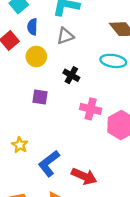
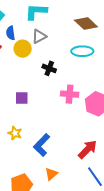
yellow circle: (36, 57) -> (23, 49), moved
purple square: (40, 97) -> (22, 98), moved
red arrow: (84, 176) -> (88, 149), moved, turned -60

